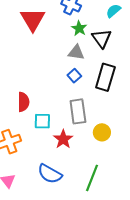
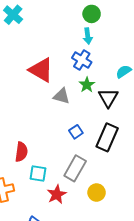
red triangle: (33, 19) -> (41, 70), turned -36
gray triangle: (76, 52) -> (62, 96), moved
gray rectangle: (78, 111) -> (75, 168), turned 30

